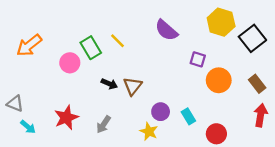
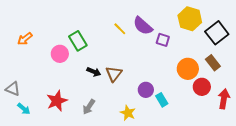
yellow line: (118, 41) -> (120, 29), moved
orange arrow: (29, 45) -> (25, 39), size x0.7
purple square: (198, 59) -> (163, 40), moved
brown rectangle: (257, 84) -> (213, 63), moved
purple circle: (161, 112) -> (146, 90), moved
red circle: (216, 134) -> (202, 87), moved

